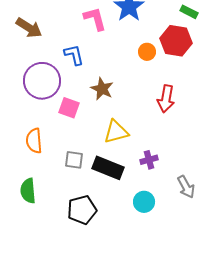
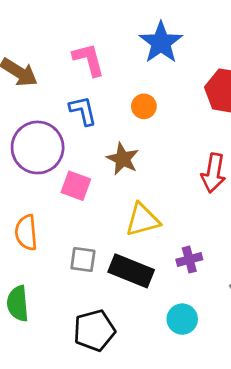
pink L-shape: (95, 19) -> (89, 60), moved
orange circle: (147, 52) -> (144, 106), moved

